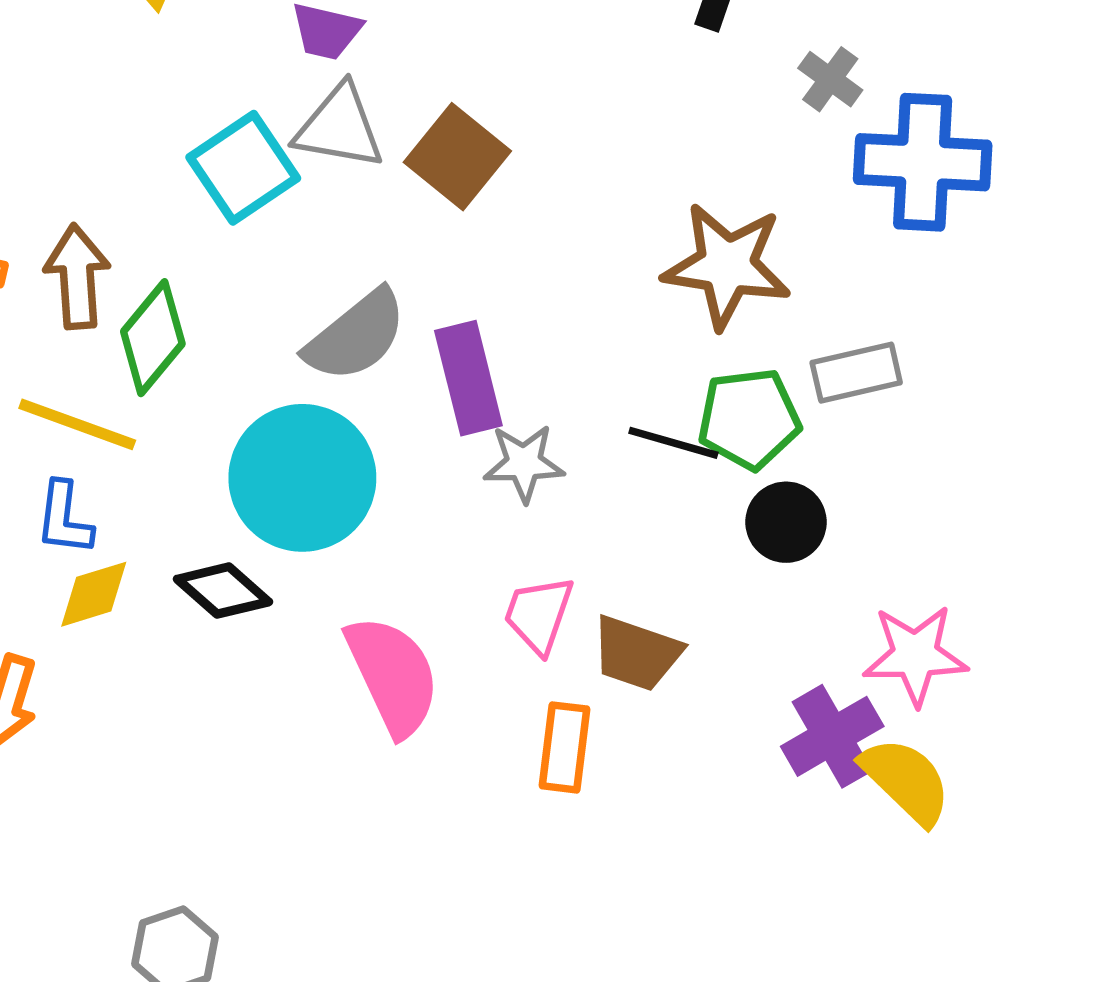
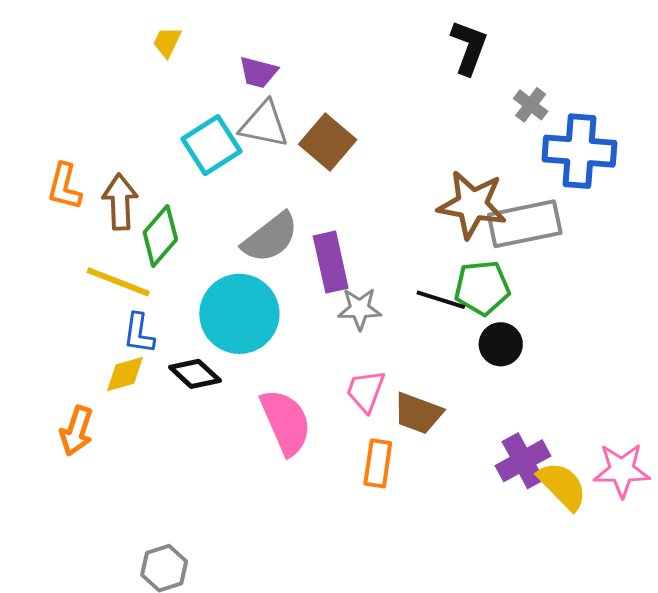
gray rectangle: (856, 373) -> (525, 224), moved, size x1.5
blue L-shape: (64, 518) -> (139, 333), moved
pink star: (915, 655) -> (622, 470), moved

